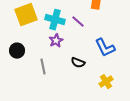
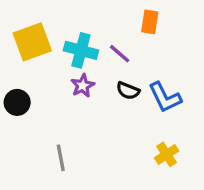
black semicircle: (78, 63) -> (128, 91), moved
gray line: (43, 67) -> (61, 158), moved

